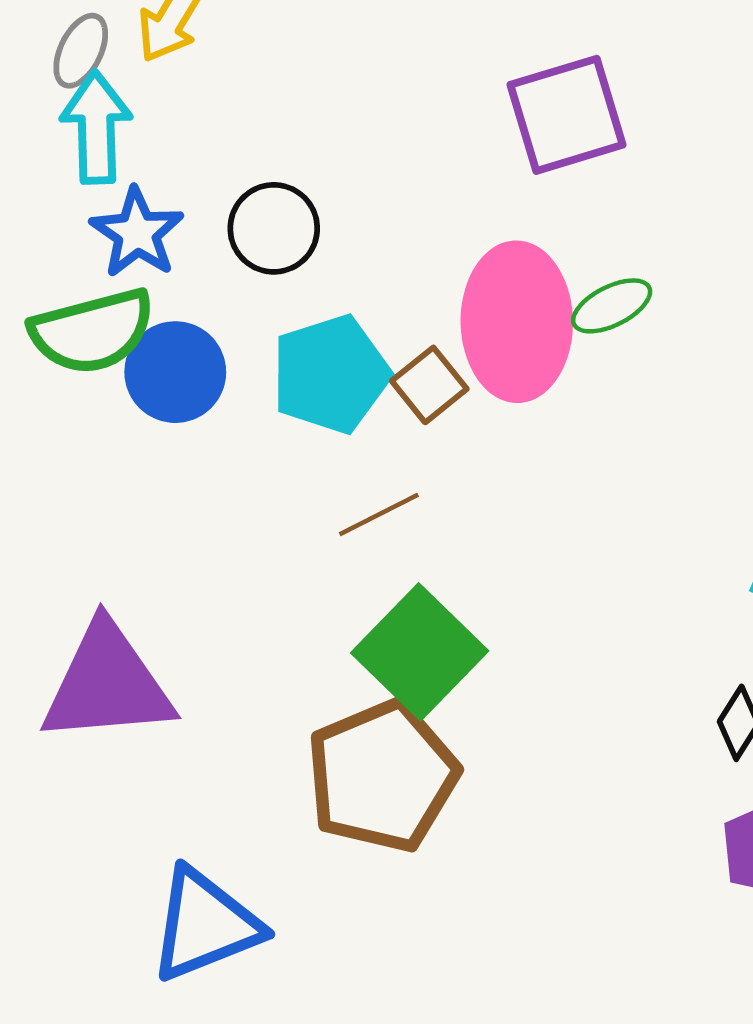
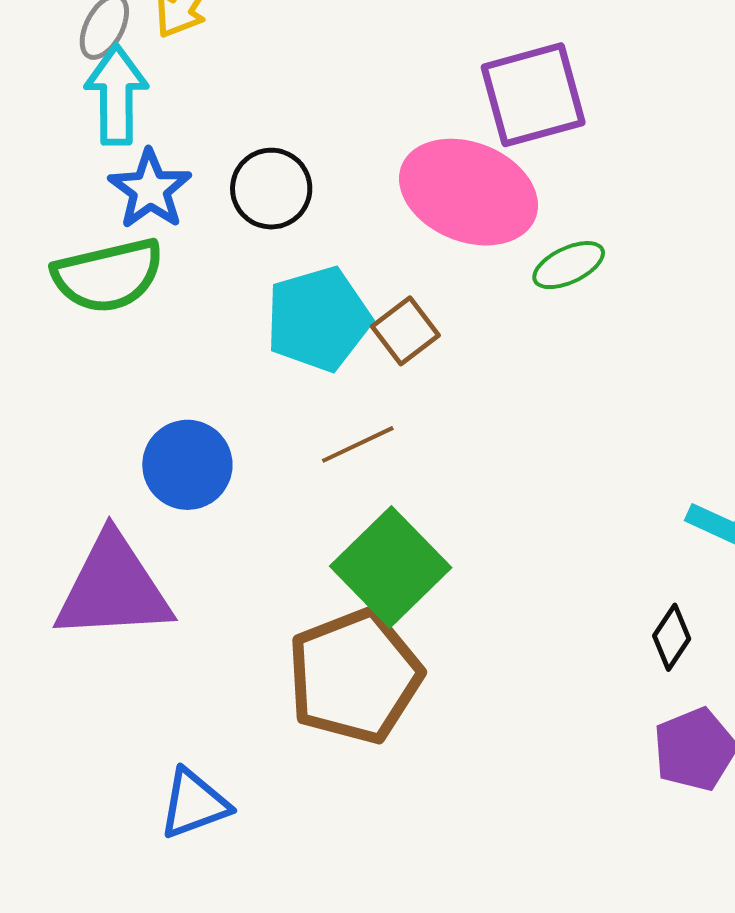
pink ellipse: (517, 322) -> (468, 192), moved, turned -69
blue circle: (175, 372) -> (187, 465), moved
blue triangle: (205, 925) -> (194, 804), size x0.7

